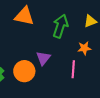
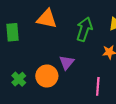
pink line: (73, 69) -> (98, 86), moved

